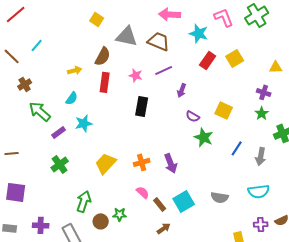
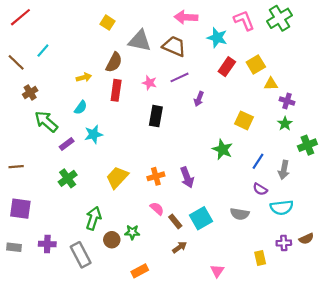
yellow triangle: (276, 67) -> (271, 84), moved
purple semicircle: (193, 116) -> (260, 189), moved

